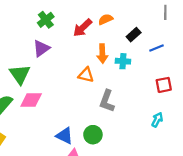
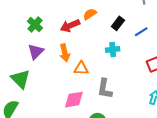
red arrow: (83, 28) -> (70, 26), turned 30
orange arrow: (102, 54) -> (65, 53), moved
pink diamond: (31, 100) -> (74, 100), moved

